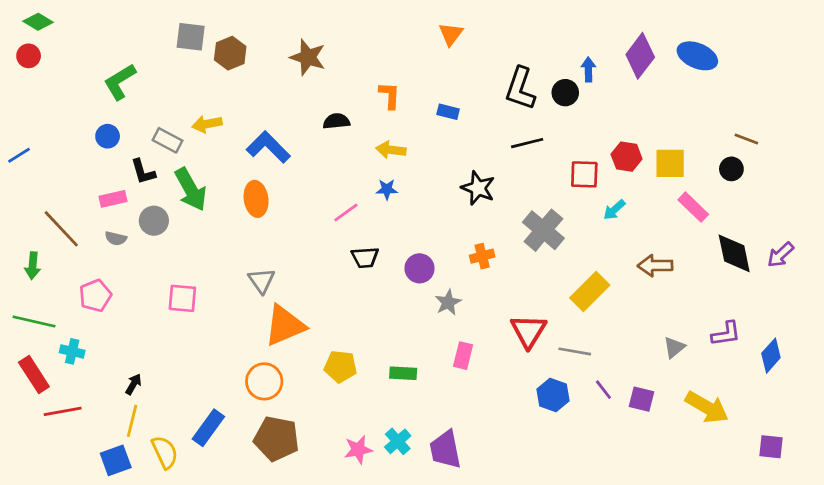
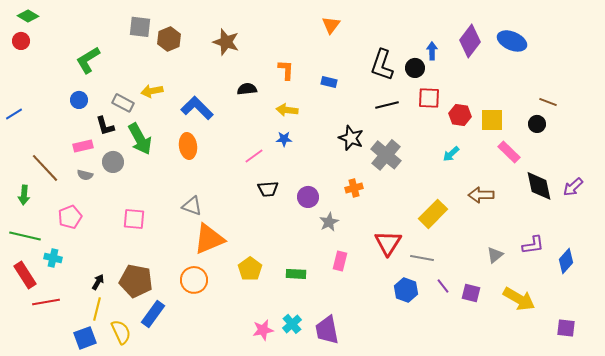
red square: (584, 174) -> (429, 98), moved
gray cross: (543, 230) -> (386, 155), moved
gray triangle: (261, 281) -> (192, 206), turned -35
yellow pentagon: (340, 366) -> (250, 269), turned 30
brown pentagon: (276, 439) -> (136, 281), moved

